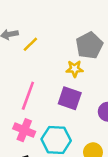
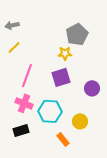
yellow line: (30, 44) -> (14, 47), moved
purple square: (70, 98) -> (61, 77), turned -36

